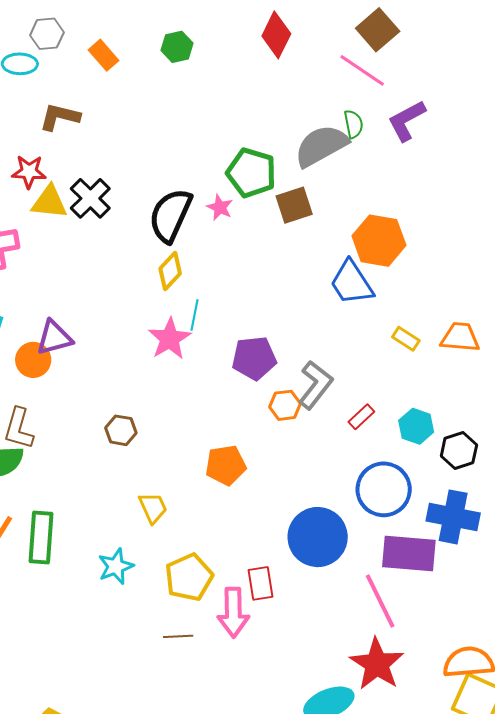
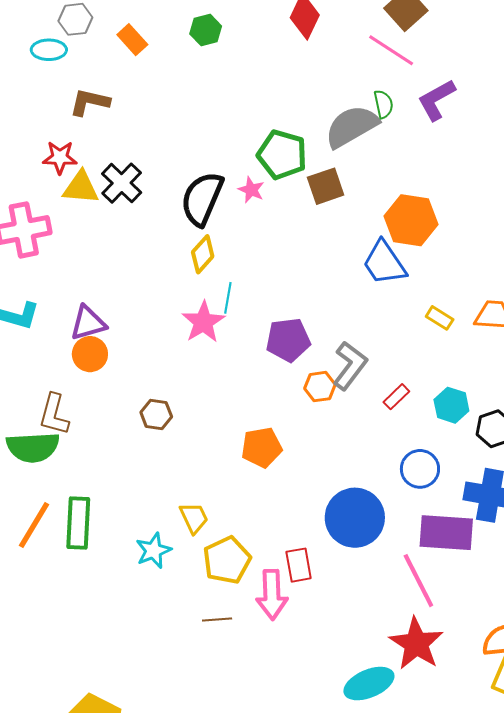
orange circle: (33, 360) -> (90, 354), moved
blue circle: (384, 489) -> (420, 469), size x0.7
yellow trapezoid: (153, 508) -> (194, 518), moved

